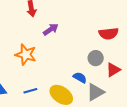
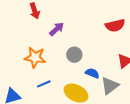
gray circle: (96, 58) -> (74, 55), moved
blue line: (30, 91) -> (44, 84), moved

